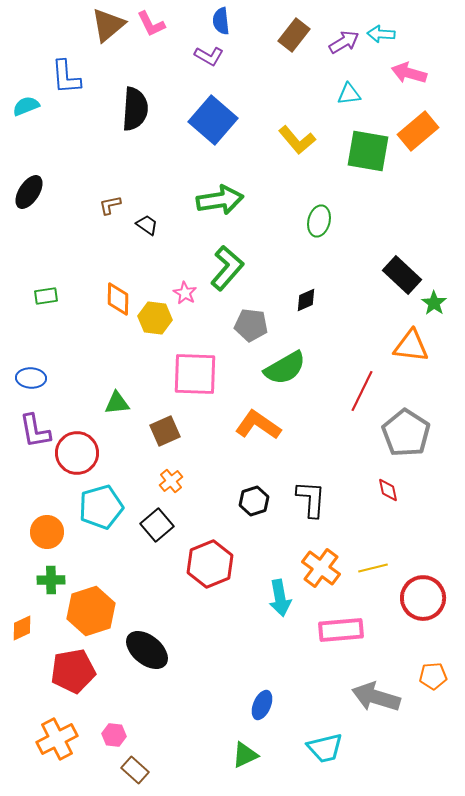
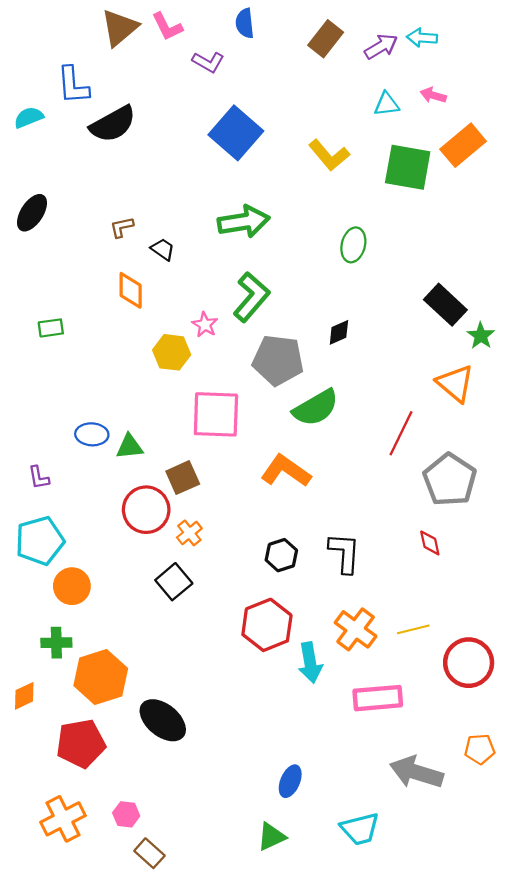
purple L-shape: (209, 56) -> (208, 62), moved
pink arrow: (409, 73) -> (433, 95), moved, size x0.7
black semicircle: (135, 109) -> (113, 124), moved, turned 57
orange diamond: (118, 299) -> (131, 290), moved
gray pentagon: (251, 325) -> (278, 360), size x1.4
orange triangle: (411, 346) -> (455, 383), turned 33
blue ellipse: (31, 378) -> (92, 434), moved
purple L-shape: (35, 431) -> (39, 478), size x0.6
red circle: (77, 453) -> (146, 510), moved
cyan pentagon: (101, 507) -> (40, 541), moved
orange circle: (47, 532) -> (72, 586), moved
red hexagon: (210, 564) -> (267, 625), moved

